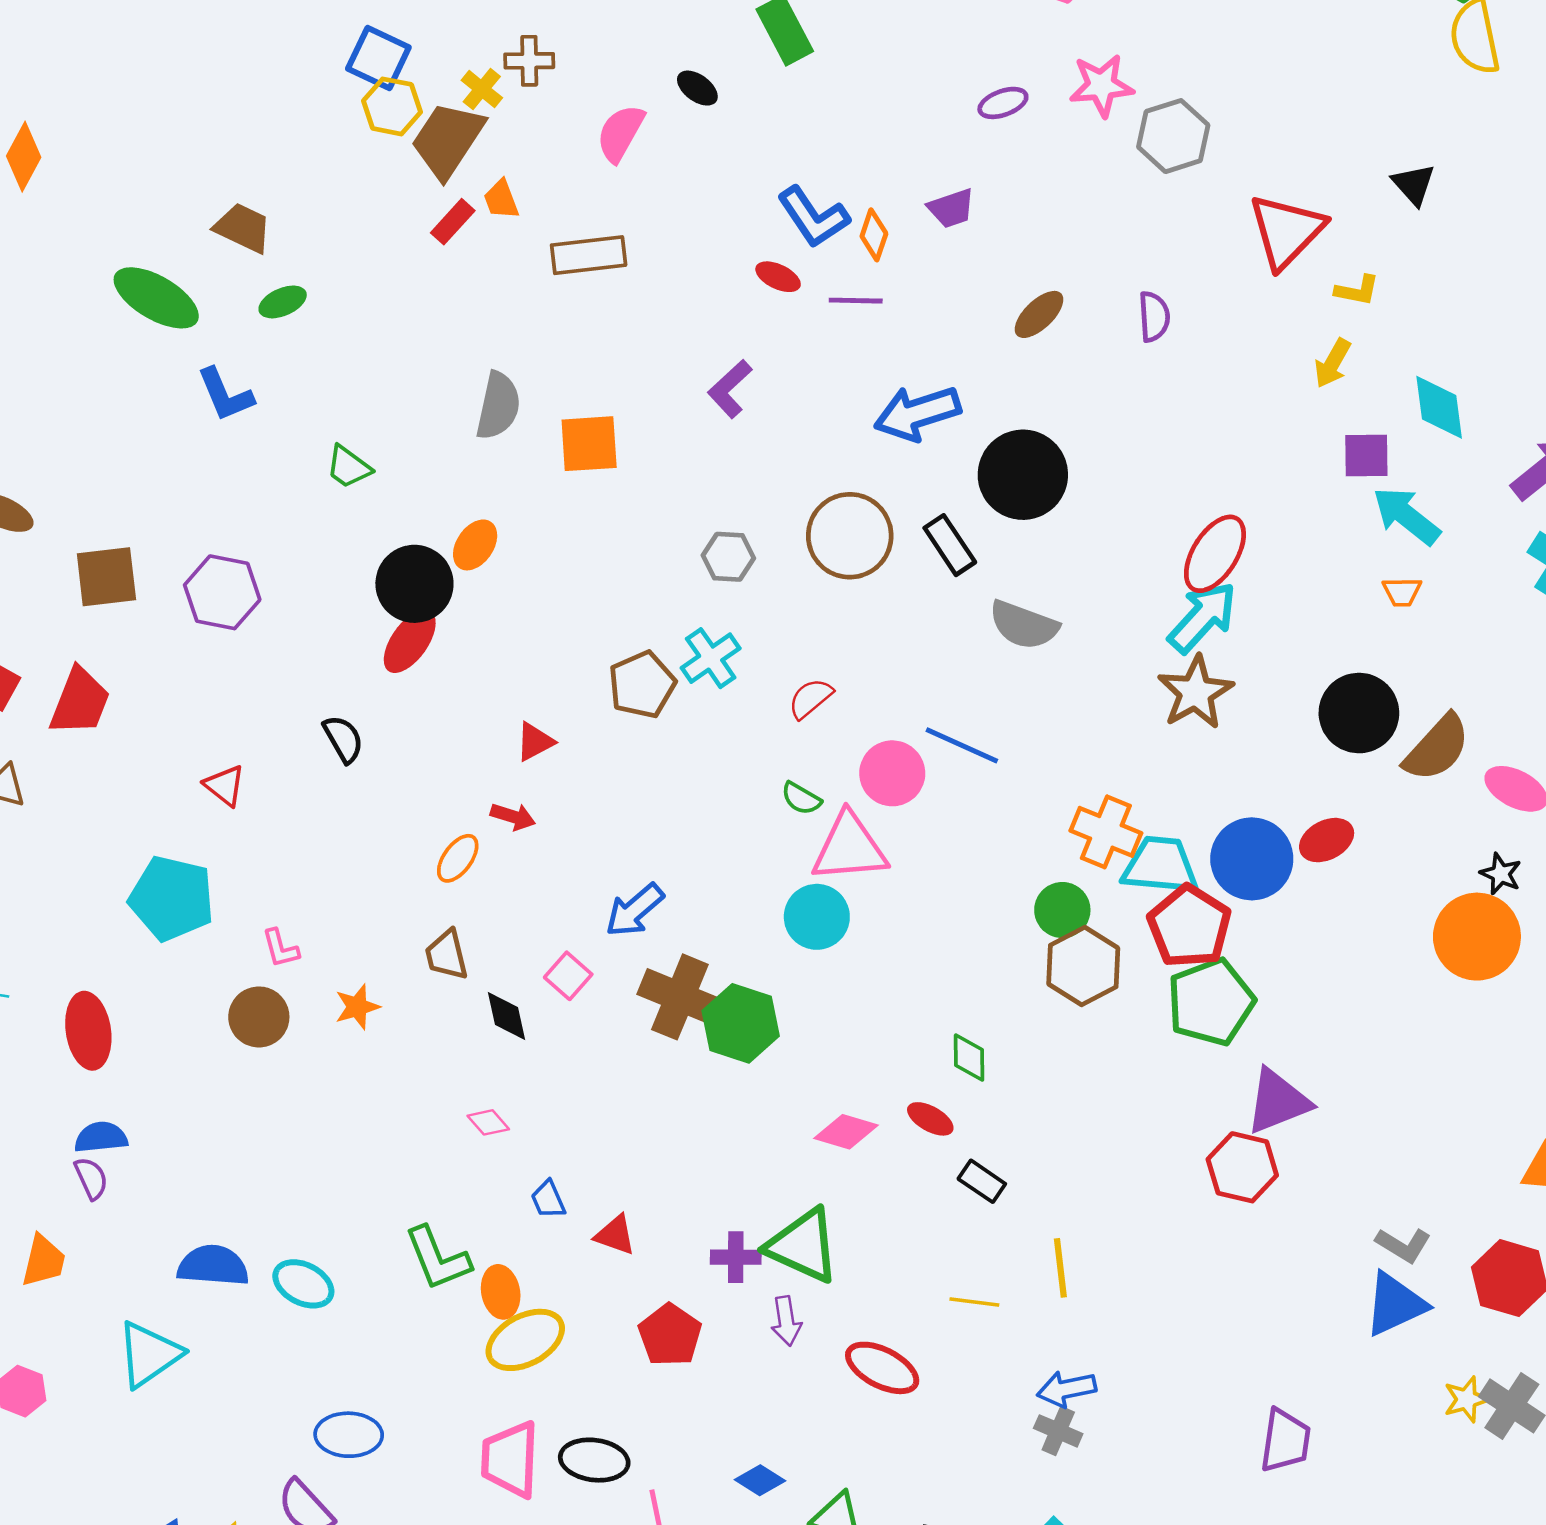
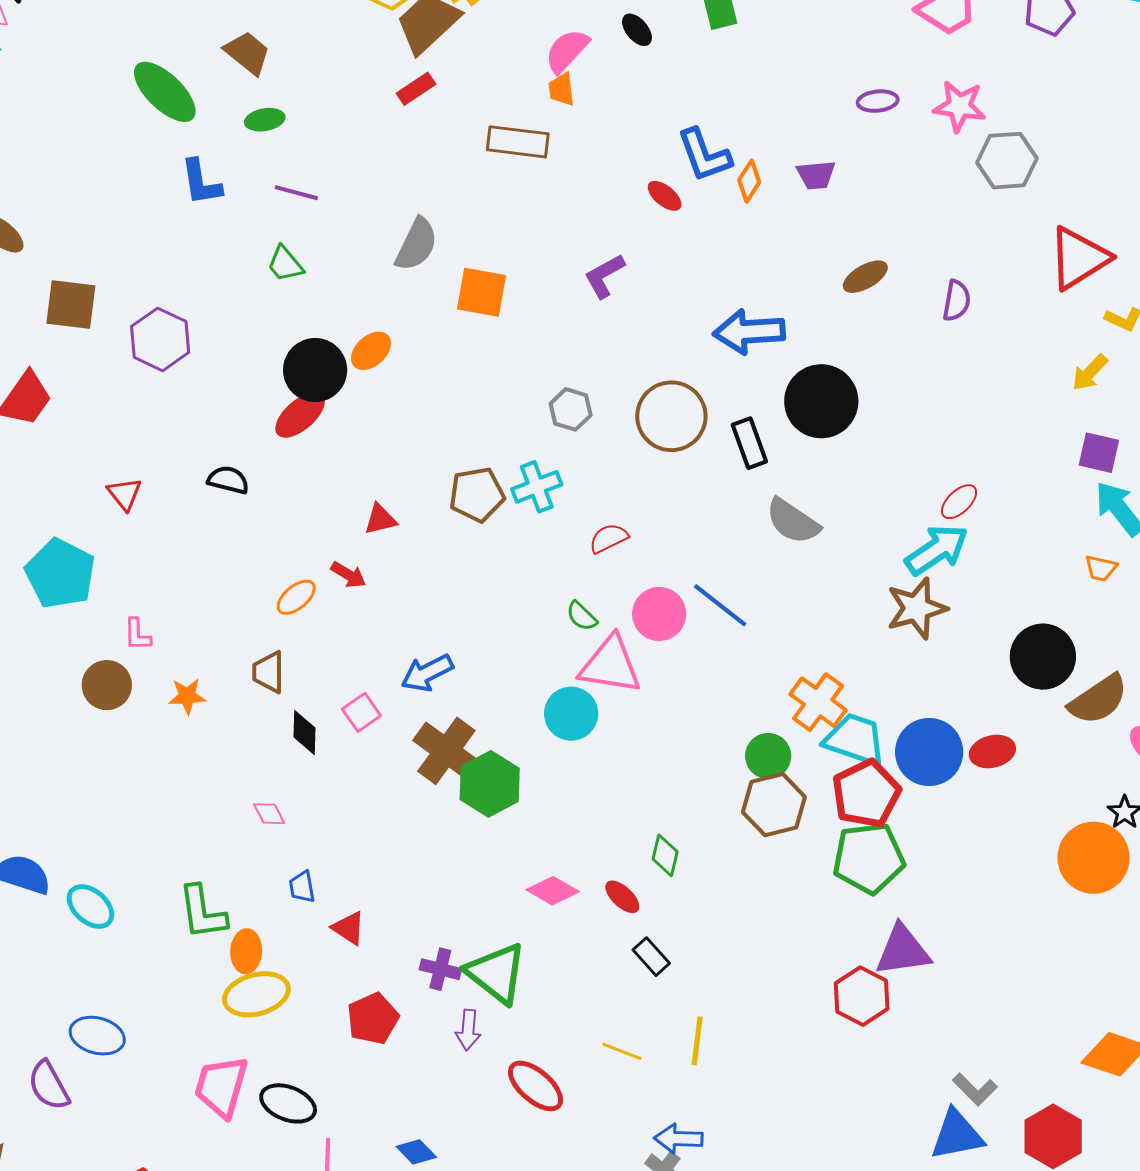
orange trapezoid: (501, 199) -> (561, 89), moved
purple line: (856, 301) -> (296, 193), moved
red ellipse: (1215, 554) -> (959, 502), size x0.6
black semicircle: (343, 739) -> (228, 480), turned -60

